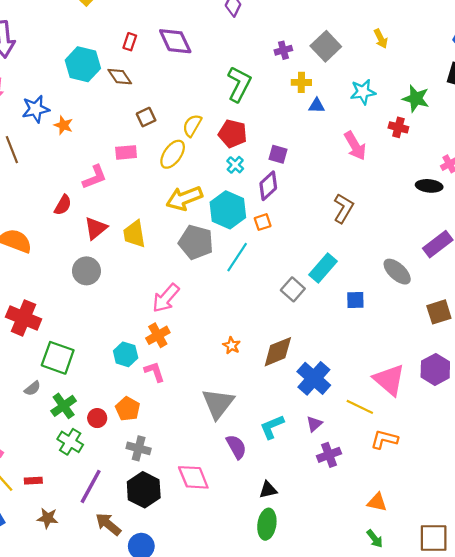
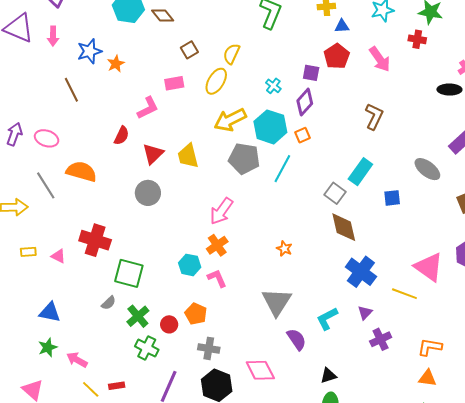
orange star: (63, 125) -> (116, 64), turned 30
red pentagon: (233, 134) -> (337, 56), moved, turned 30
brown diamond: (278, 352) -> (344, 227), moved, turned -76
orange L-shape: (384, 439) -> (430, 347), moved

